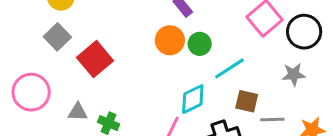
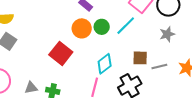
red square: (95, 59) -> (61, 53), moved
cyan line: (229, 68) -> (126, 26), moved

